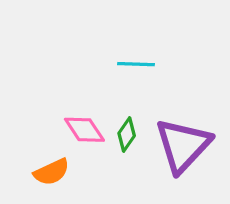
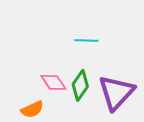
green diamond: (127, 134) -> (80, 85), size x1.4

